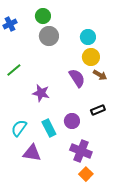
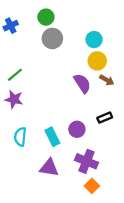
purple star: (41, 93) -> (14, 99), moved
cyan semicircle: (19, 128) -> (20, 137), turned -30
purple triangle: (32, 153) -> (49, 168), moved

